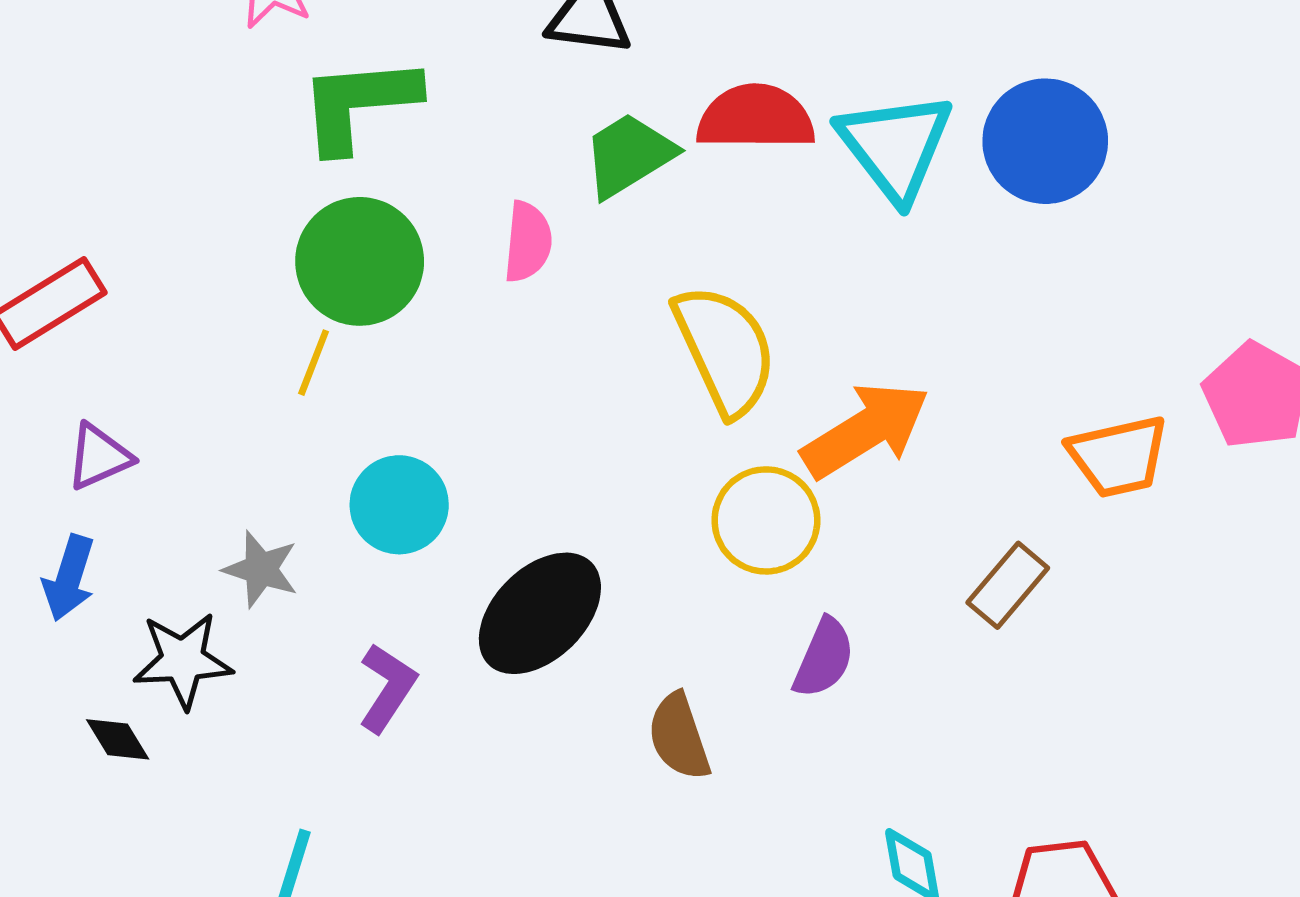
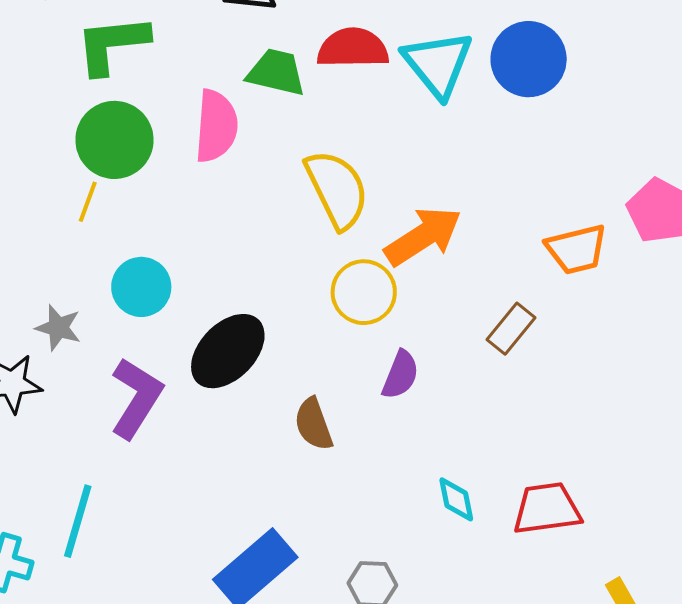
green trapezoid: (629, 155) -> (276, 72), turned 46
pink semicircle: (528, 242) -> (216, 126), size x1.5
purple L-shape: (387, 688) -> (136, 398), size x1.5

